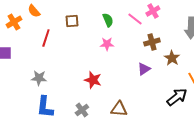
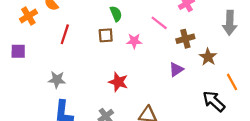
pink line: (135, 19) -> (159, 23), moved
green semicircle: (108, 20) -> (116, 14), moved
brown square: (72, 21) -> (106, 35), moved
black arrow: (177, 97) -> (214, 101), turned -100

